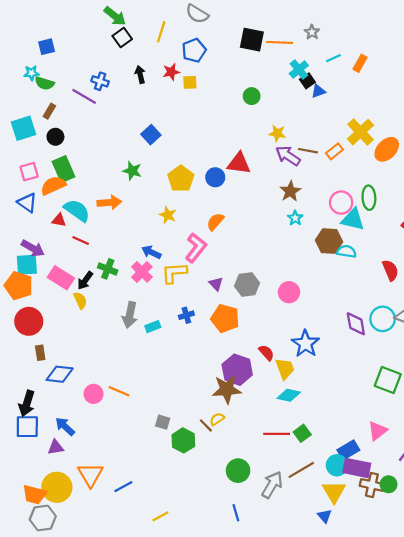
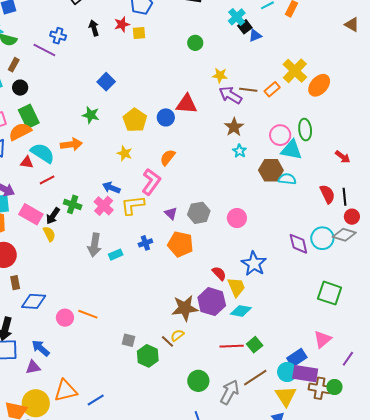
red line: (81, 241) -> (47, 180), turned -49
purple hexagon: (237, 370) -> (212, 302), moved
orange triangle: (90, 475) -> (65, 391), turned 50

